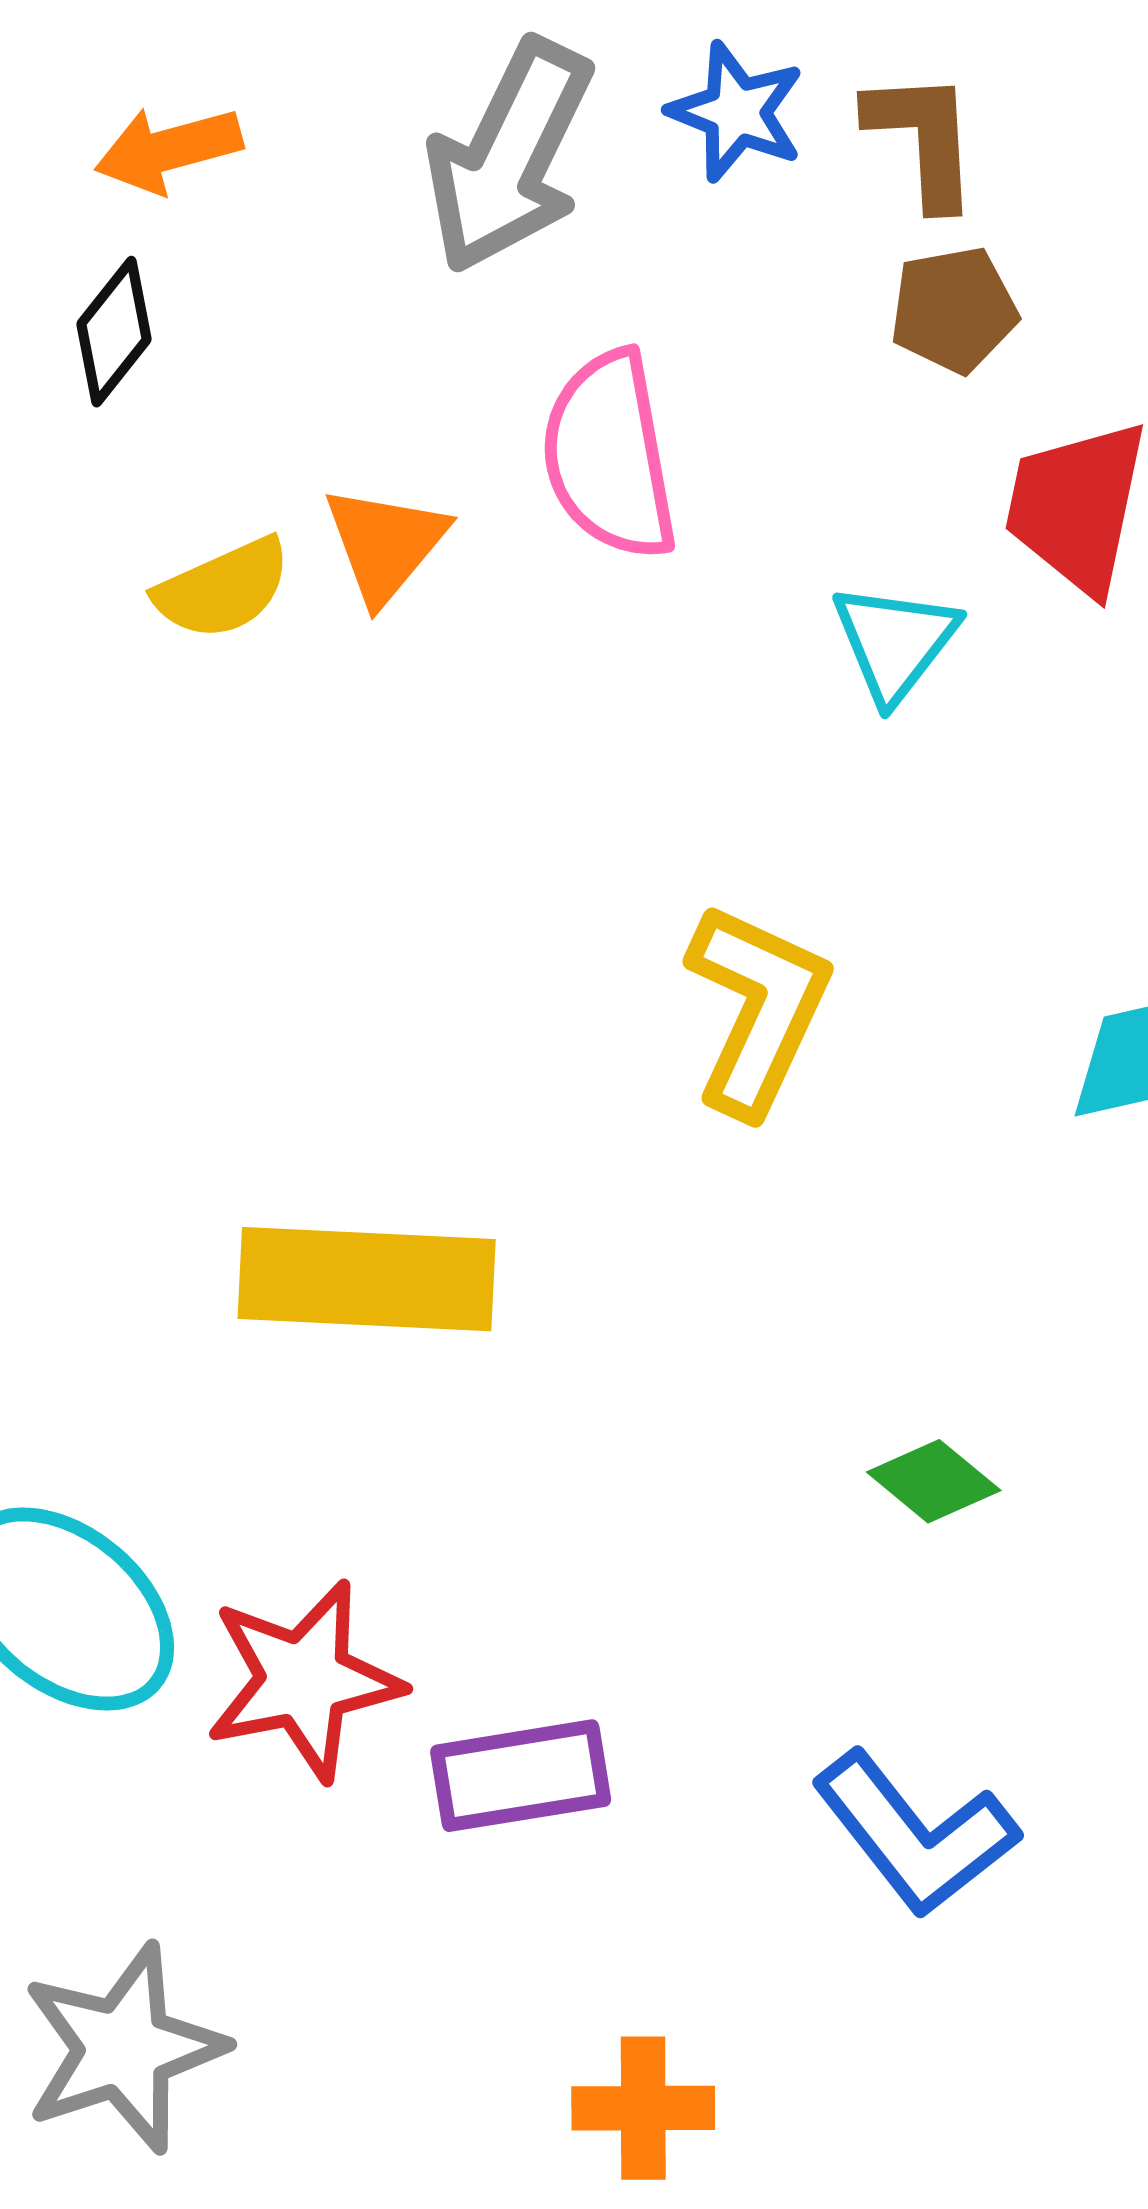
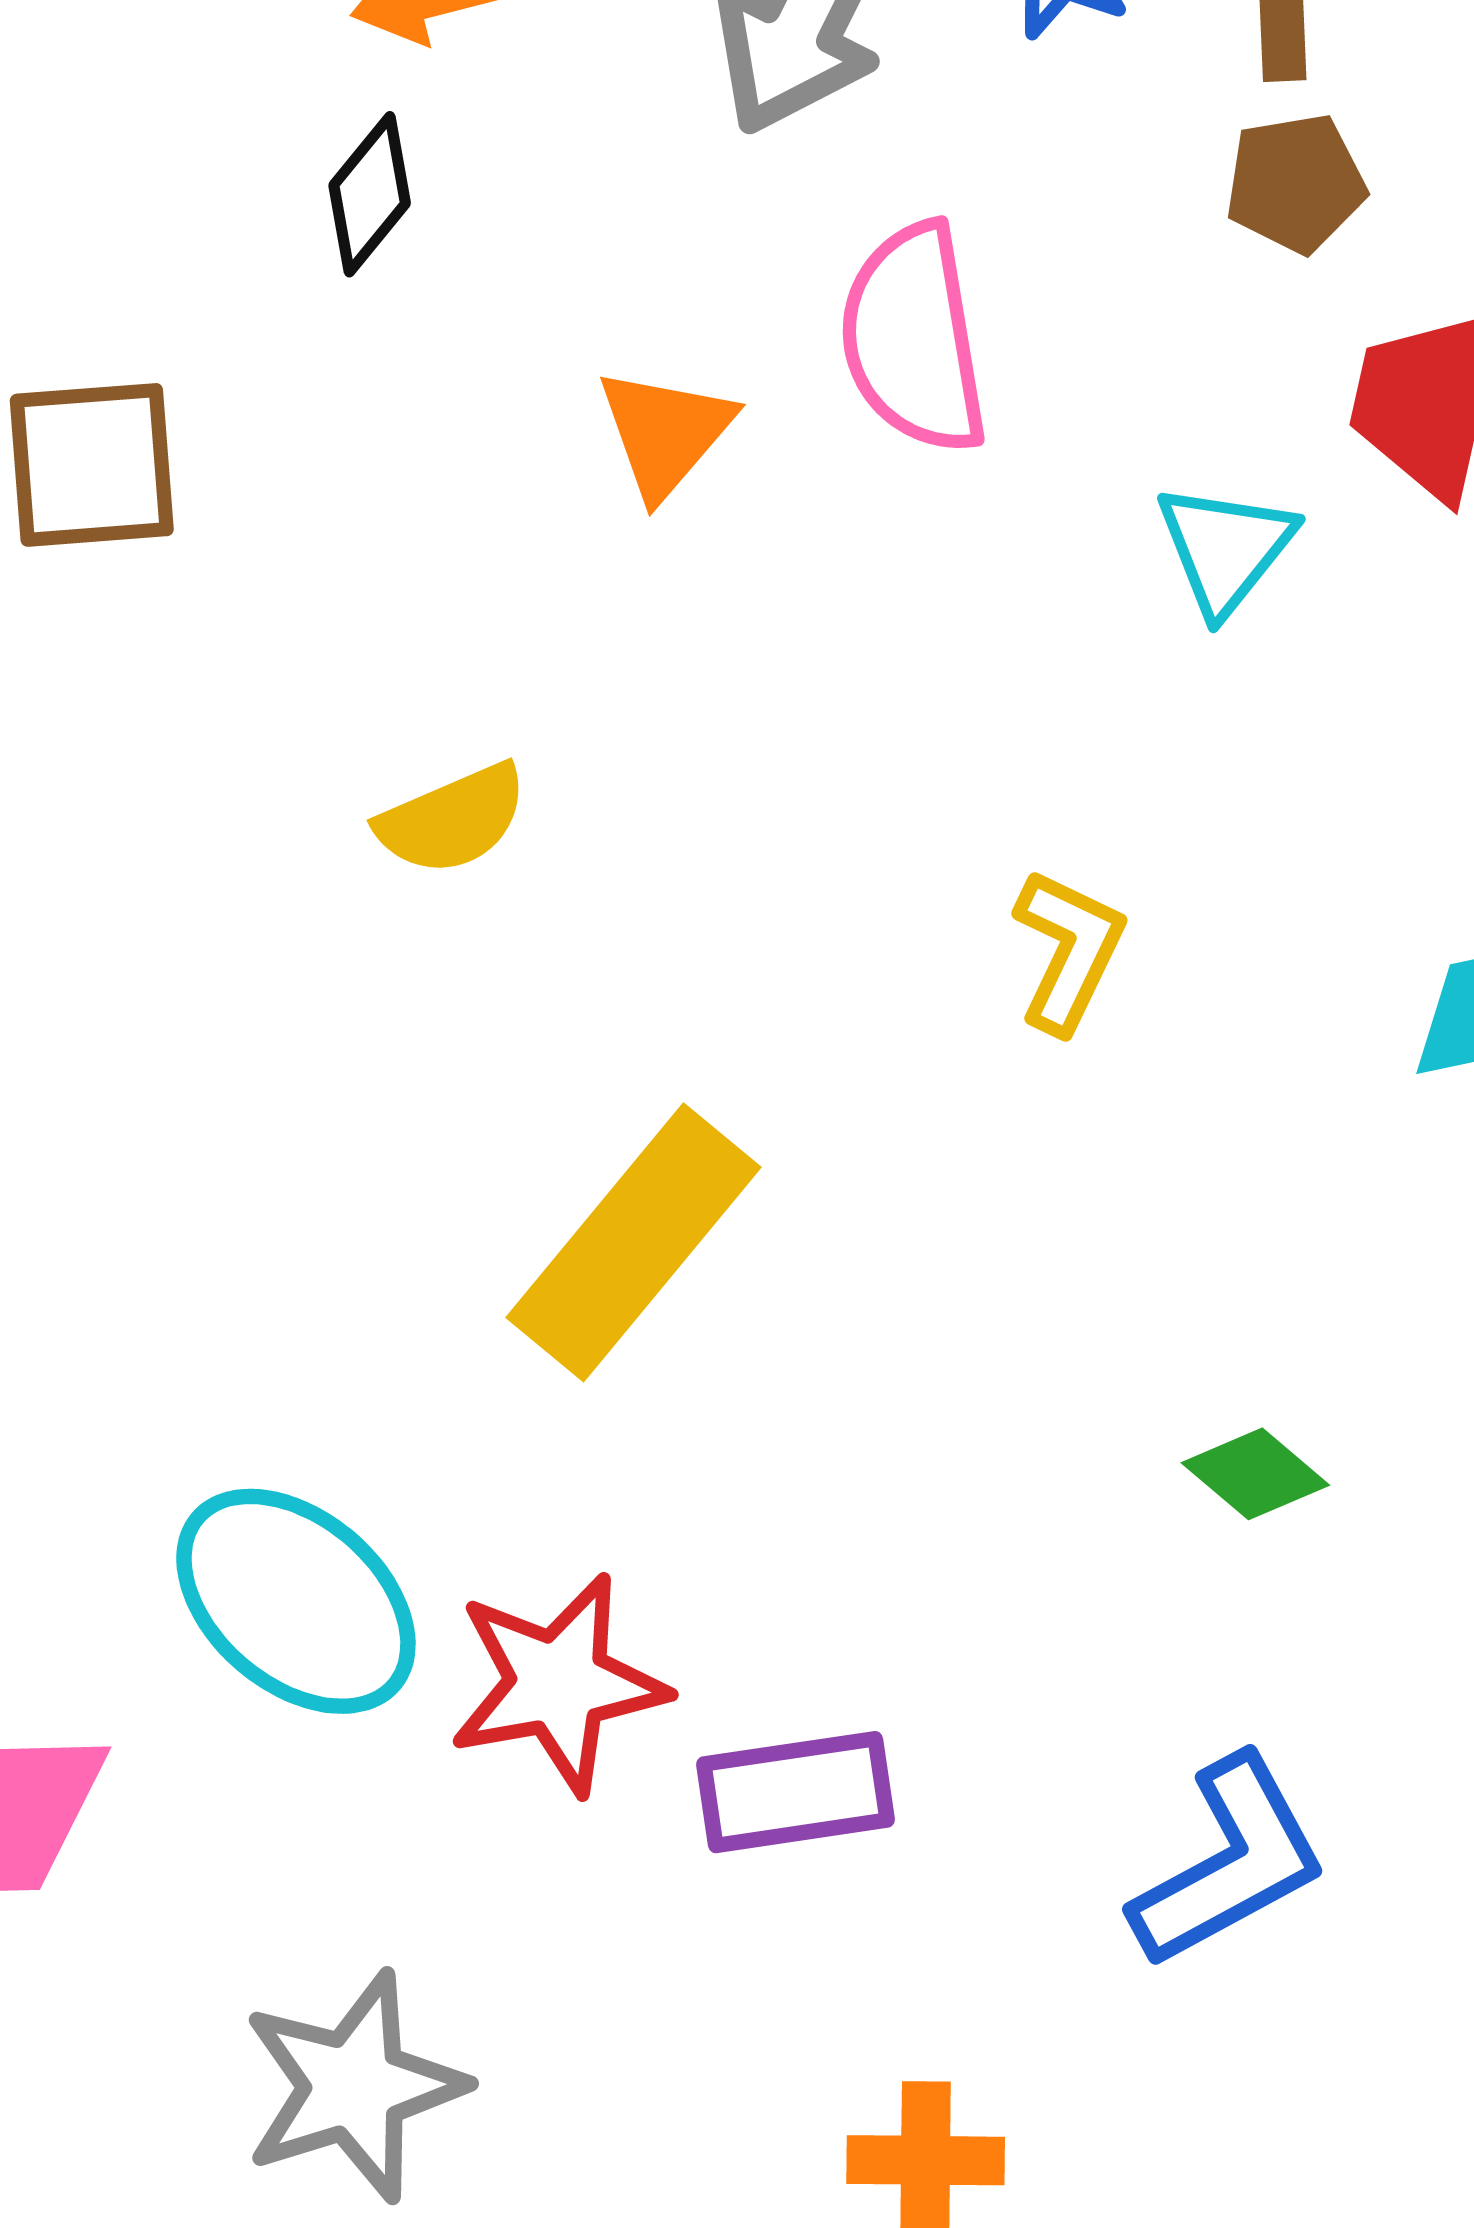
yellow semicircle: (223, 589) -> (452, 819), moved
yellow L-shape: (758, 1009) -> (1069, 951), size x0.7
yellow rectangle: (367, 1279) -> (633, 1242), turned -54
blue L-shape: (915, 1834) -> (1229, 1862), turned -81

